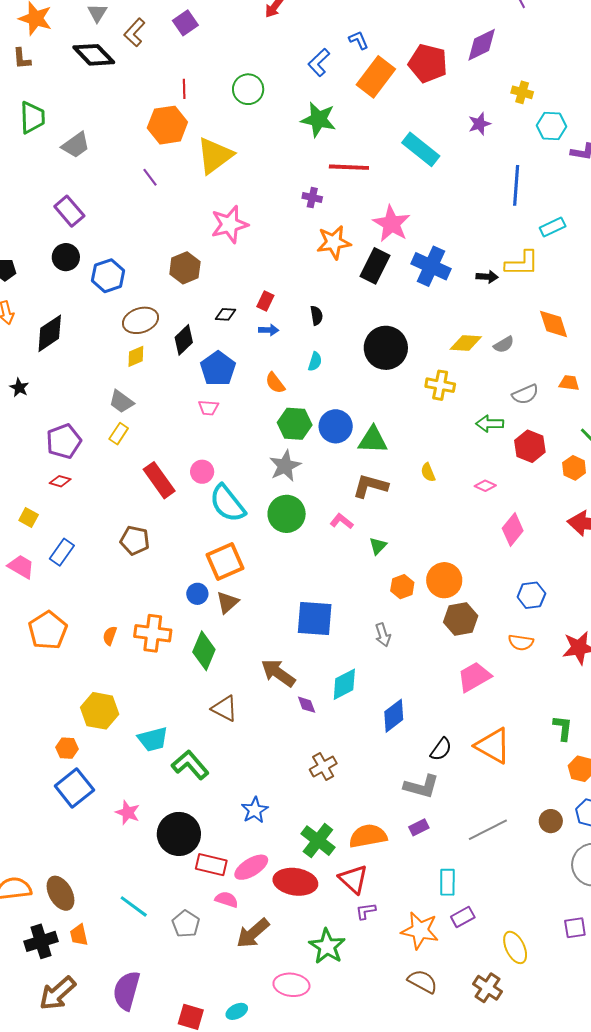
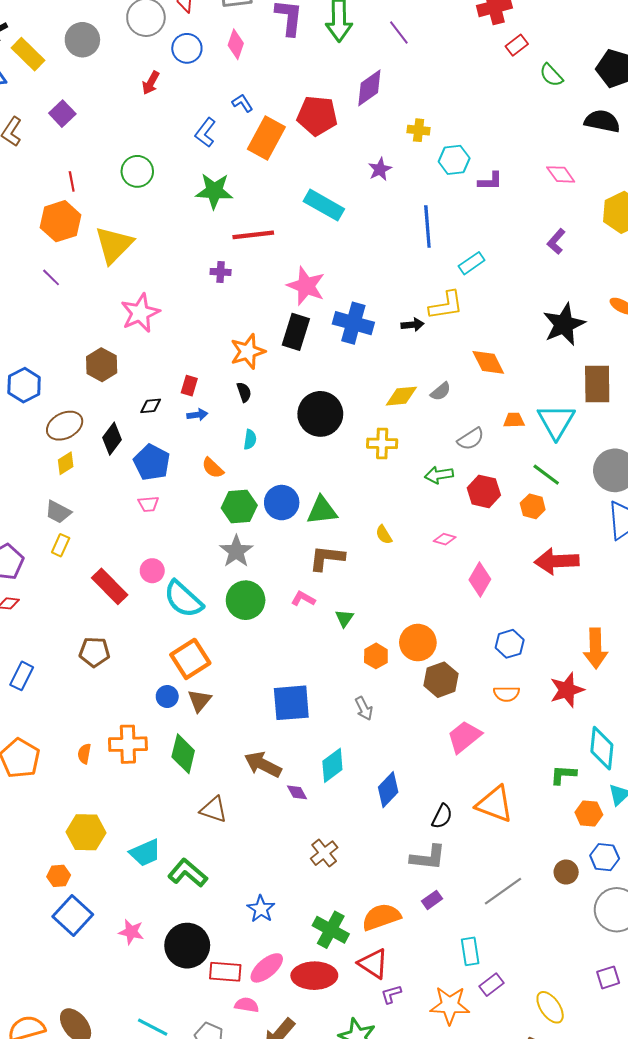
orange star: (334, 242) -> (248, 352), moved
green L-shape: (563, 728) -> (563, 775), turned -84

